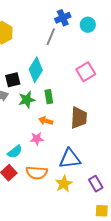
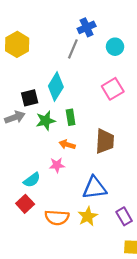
cyan circle: (88, 25) -> (115, 47), moved
orange semicircle: (37, 173) -> (57, 217), moved

